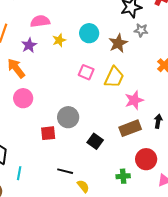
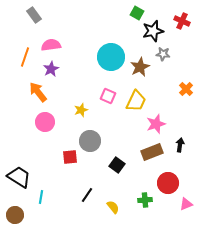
pink semicircle: (40, 21) -> (51, 45), moved
cyan circle: (89, 33) -> (111, 57), size x1.4
yellow star: (59, 40) -> (81, 110), moved
black line: (65, 171) -> (87, 195), turned -70
yellow semicircle: (83, 186) -> (113, 207), moved

